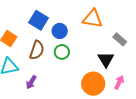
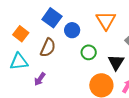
orange triangle: (93, 19) -> (106, 20), turned 45
green circle: (62, 52) -> (89, 52), moved

